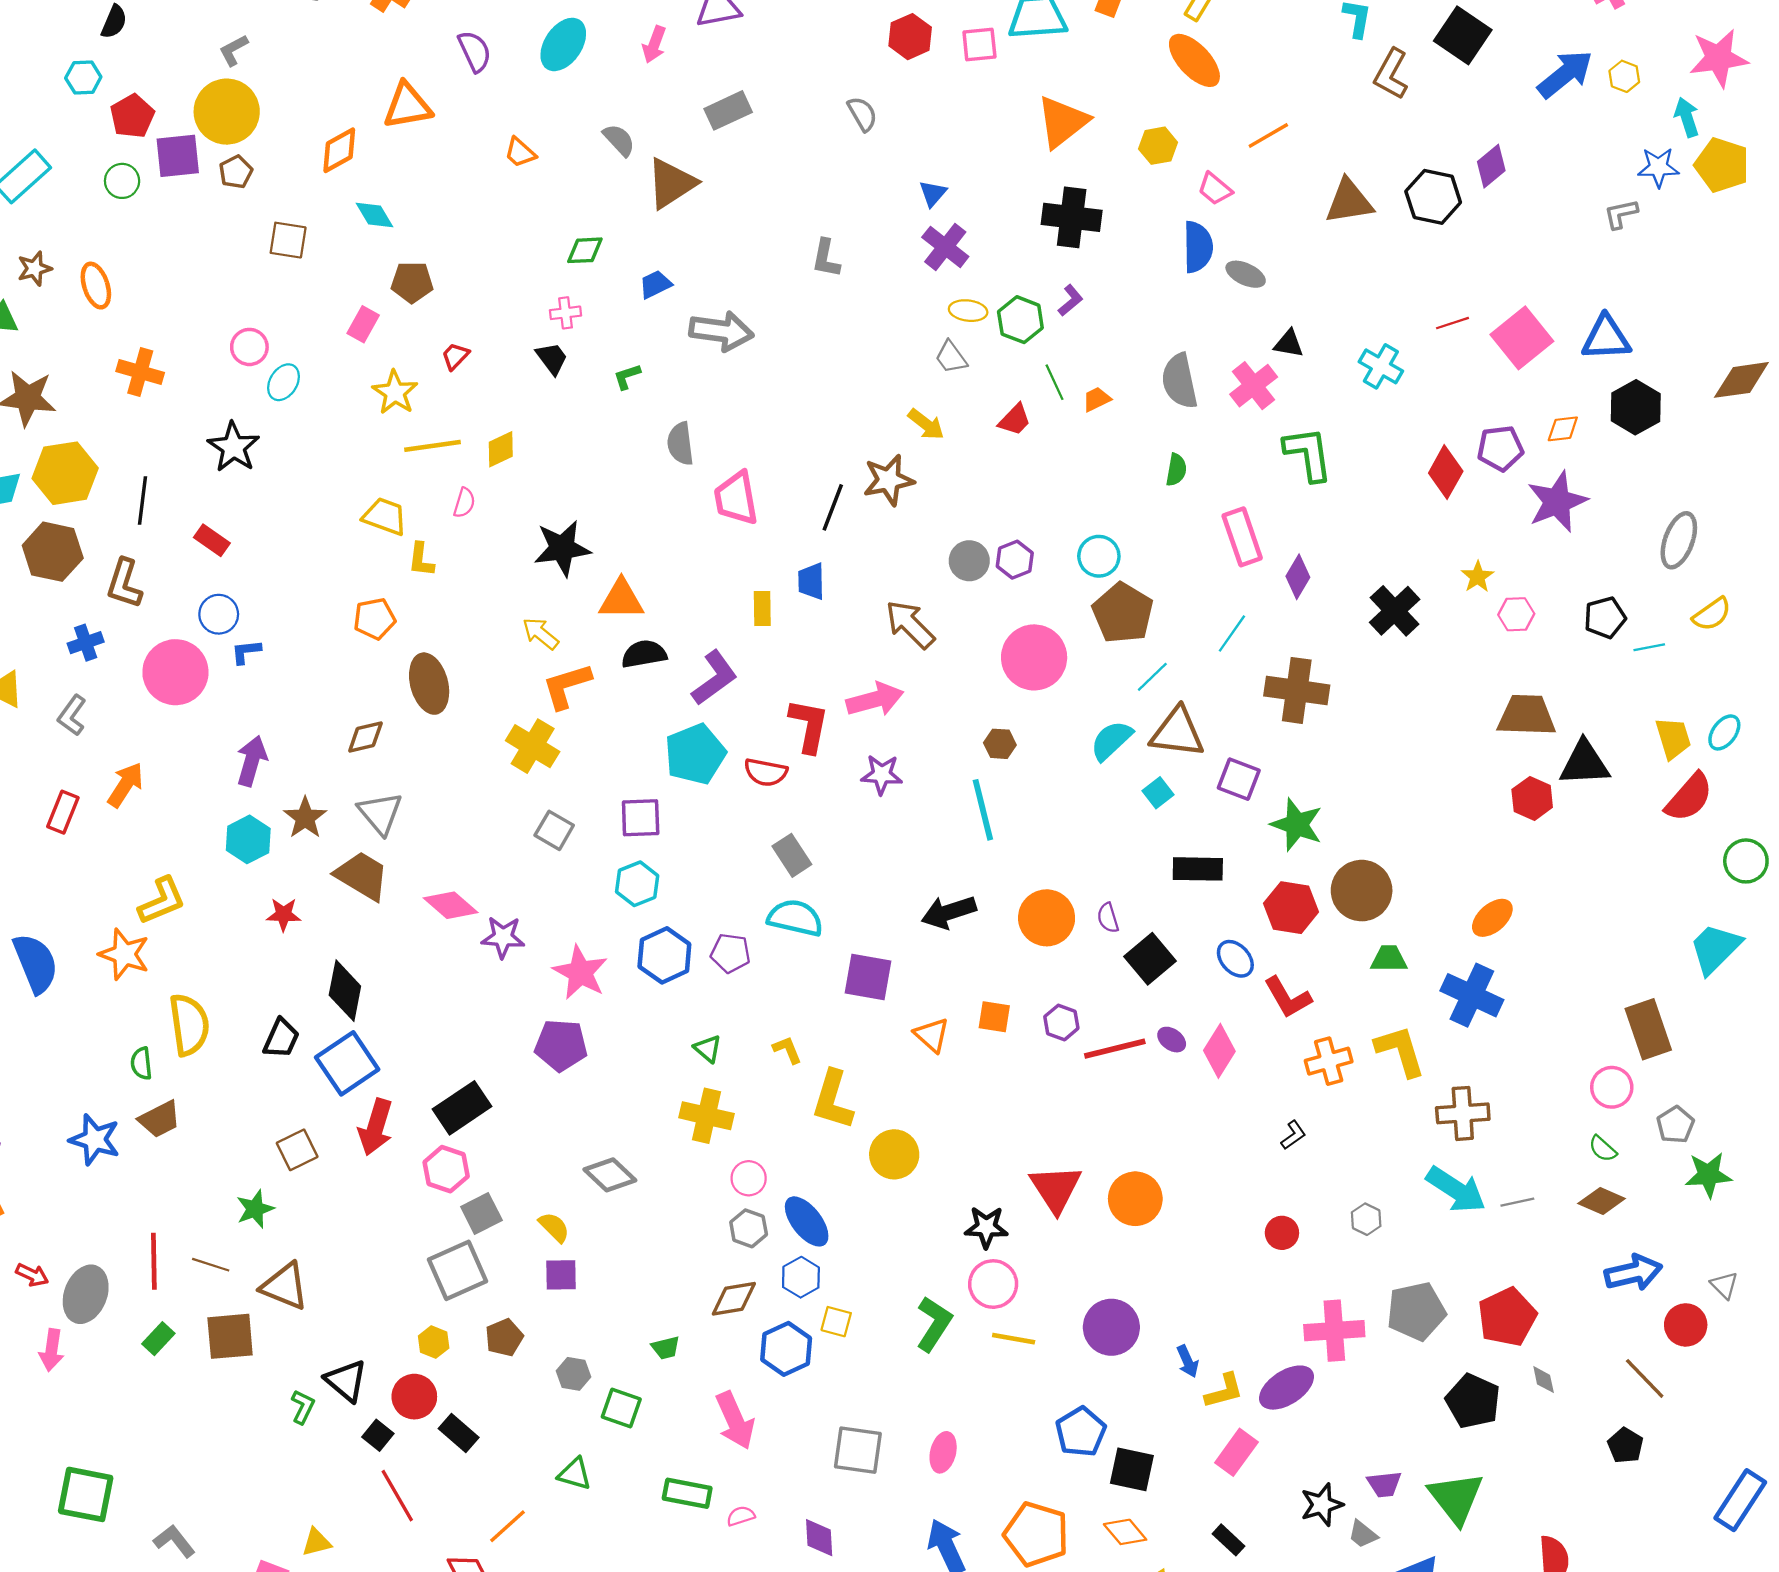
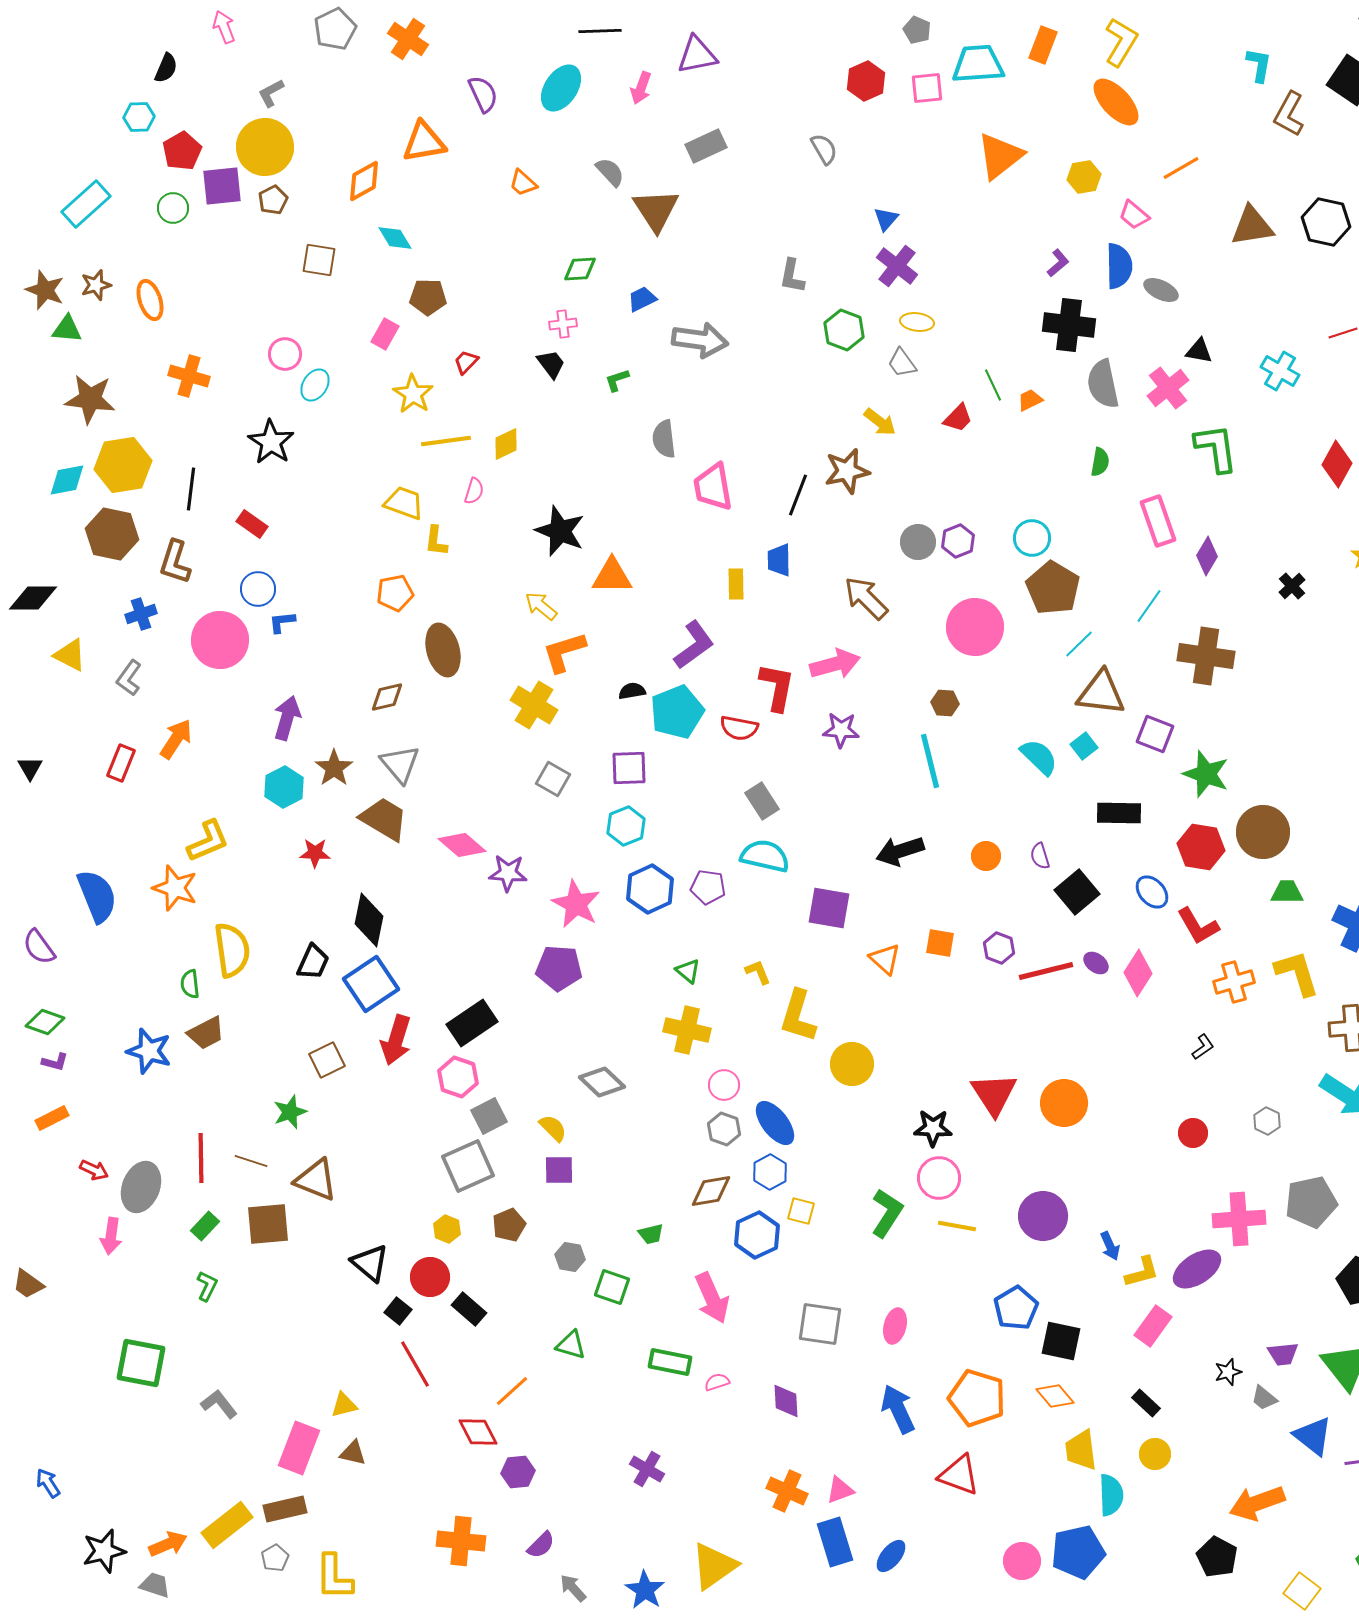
brown triangle: (671, 183) -> (656, 210), turned -30
black cross: (1072, 217) -> (1069, 325), moved
purple L-shape: (1070, 300) -> (1058, 263), moved
green hexagon: (1020, 320) -> (844, 330), moved
black star: (562, 548) -> (560, 531), turned 30
black cross: (1395, 611) -> (1292, 586), size x0.6
black semicircle: (644, 654) -> (632, 691), moved, size x0.7
cyan semicircle: (1111, 740) -> (1039, 757), moved, turned 87
orange circle: (1047, 918) -> (986, 856), size x0.6
green L-shape: (303, 1407) -> (207, 1286), moved
black star: (1322, 1505) -> (1228, 1372), size x0.7

